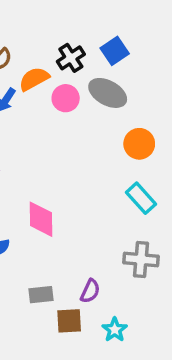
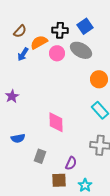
black cross: (71, 58) -> (60, 30), turned 35
pink diamond: (41, 219) -> (56, 122), moved
gray rectangle: (41, 295) -> (40, 156), moved, turned -64

